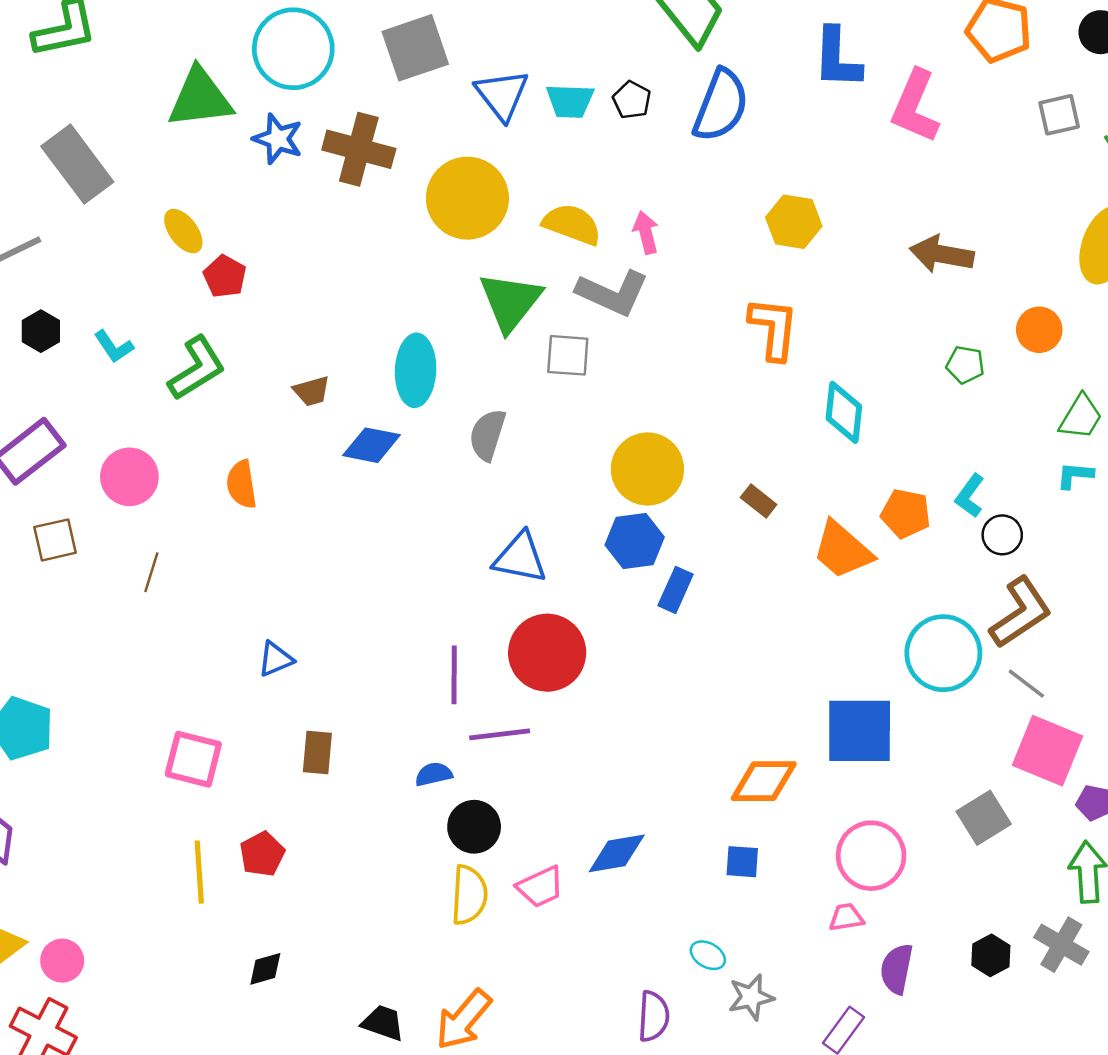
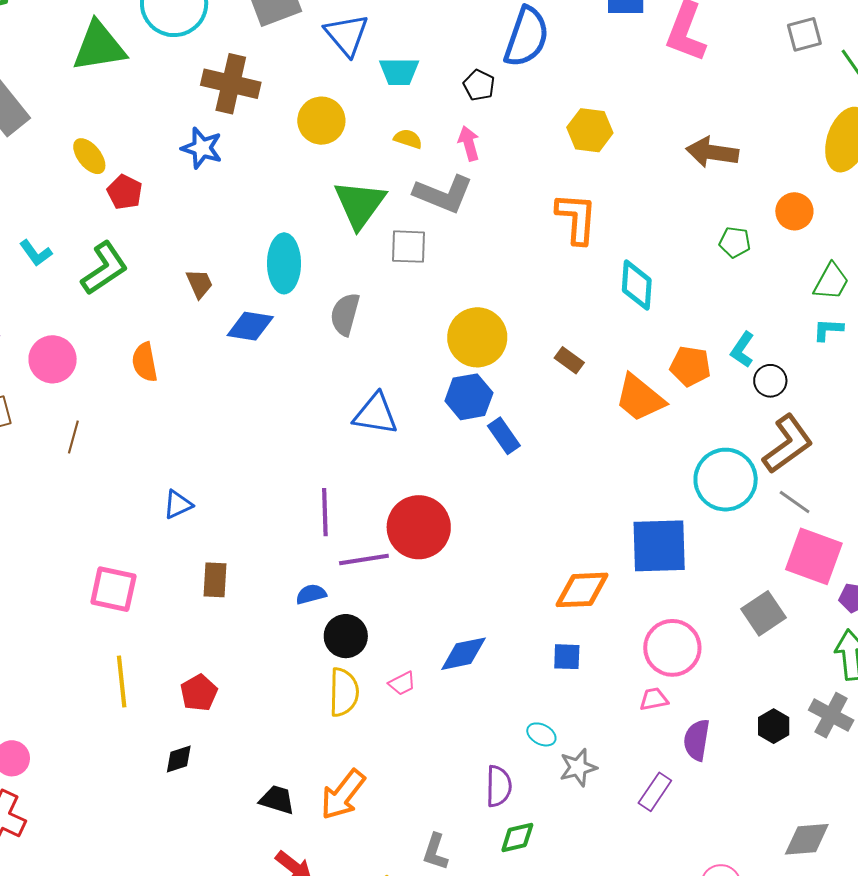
black pentagon: (632, 100) -> (479, 85), moved
cyan trapezoid: (570, 101) -> (399, 72), moved
blue star: (278, 139) -> (202, 148), moved
yellow circle: (467, 198) -> (321, 121), size x0.7
yellow semicircle: (572, 224) -> (408, 139), size x0.6
brown trapezoid: (312, 391) -> (199, 284), turned -96
blue rectangle: (676, 590) -> (504, 436), turned -57
red circle: (547, 653) -> (419, 527), moved
red pentagon: (262, 854) -> (199, 693), moved
pink trapezoid: (540, 887) -> (402, 683), size x0.7

